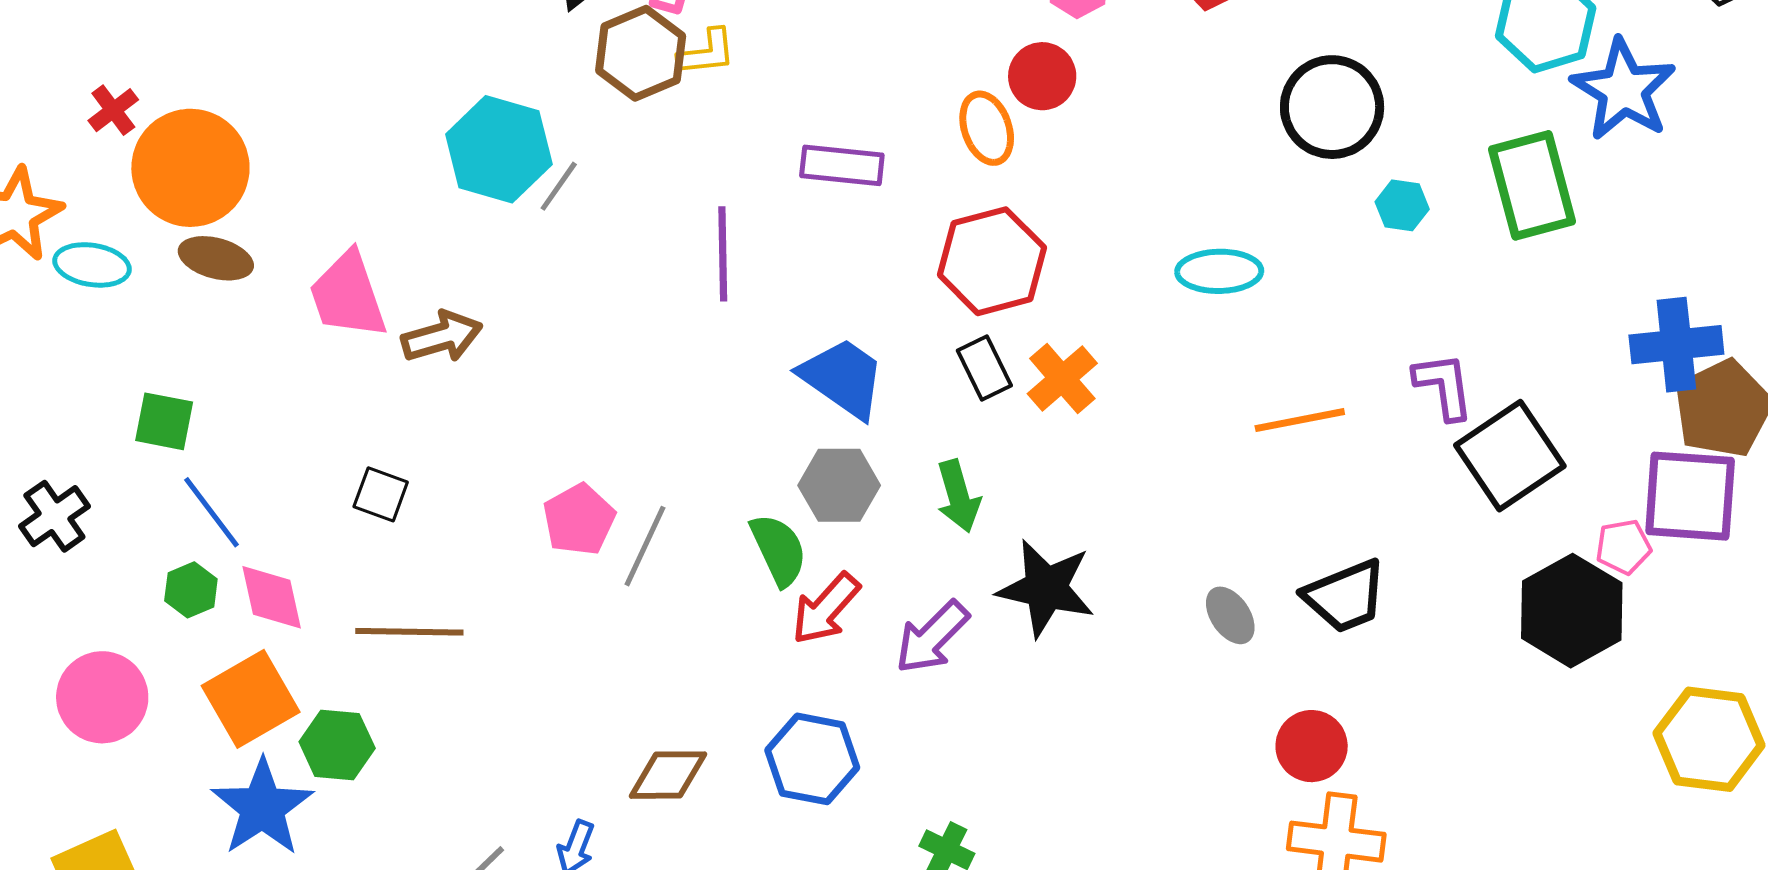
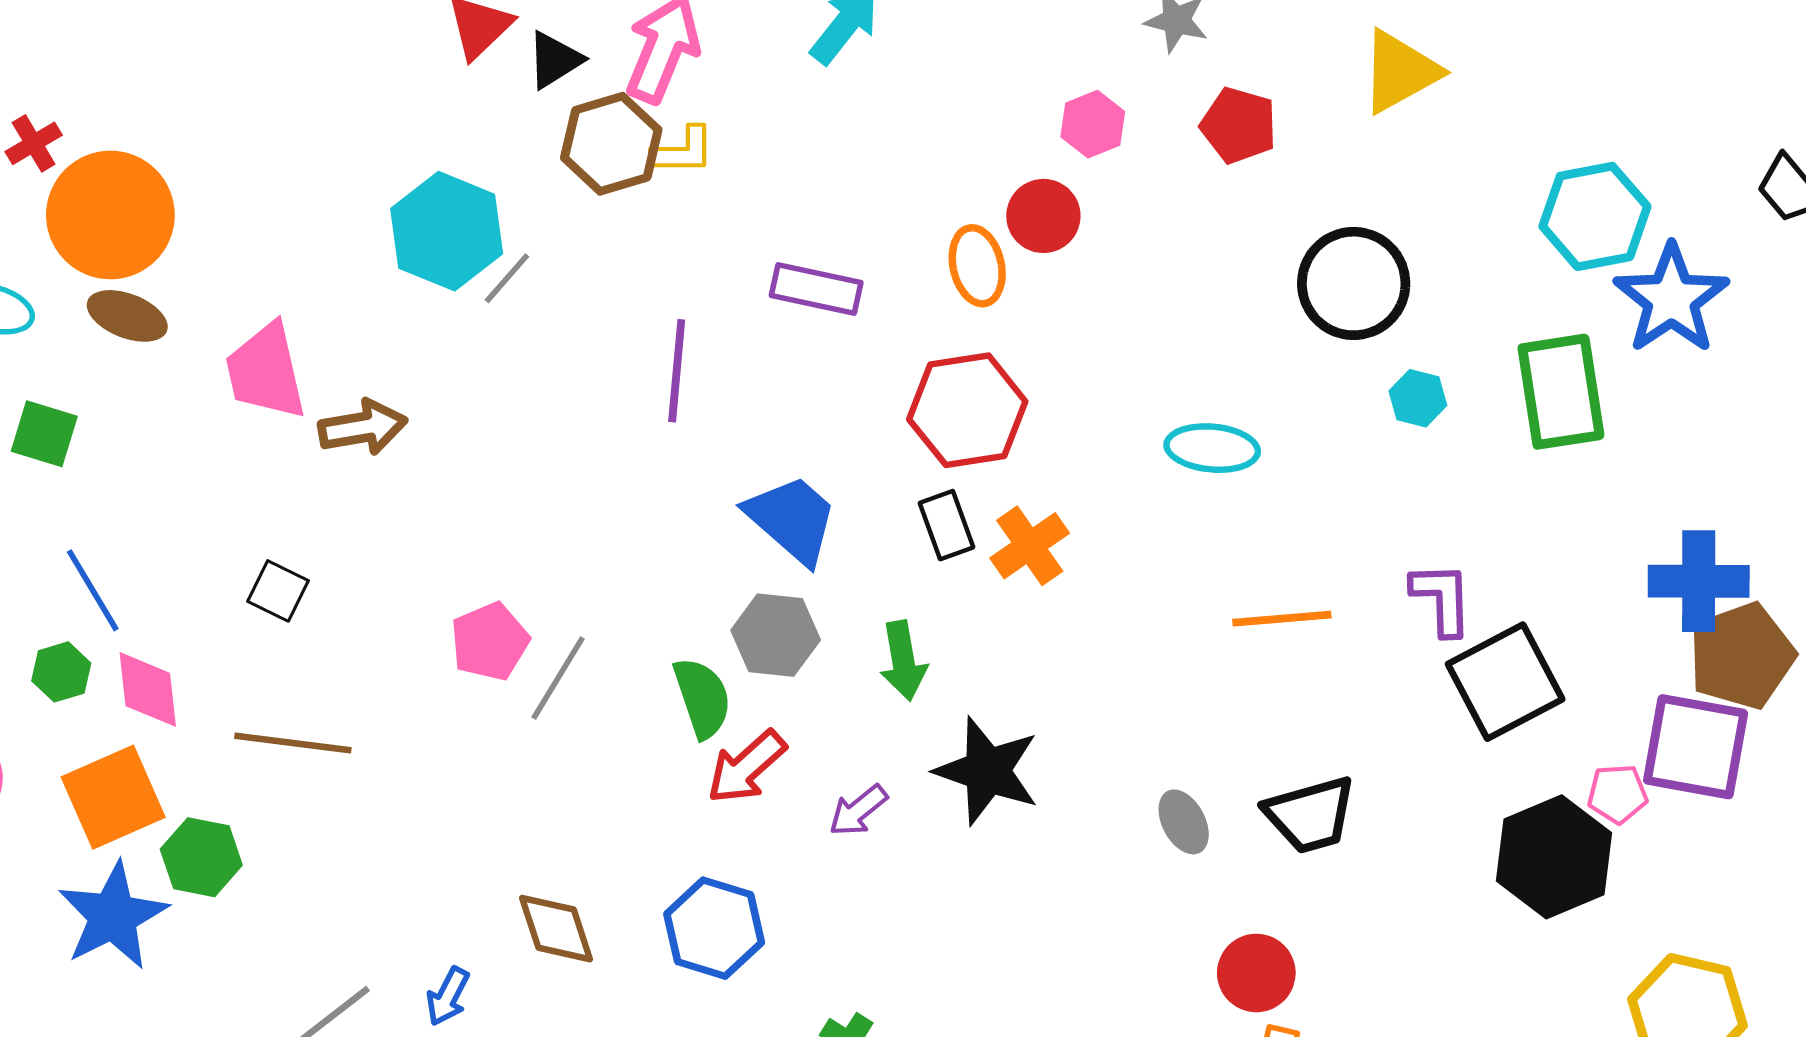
green square: (164, 421) -> (44, 434), moved
purple arrow: (932, 637) -> (858, 811), size x0.7
brown diamond: (668, 775) -> (556, 929), turned 66

